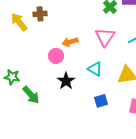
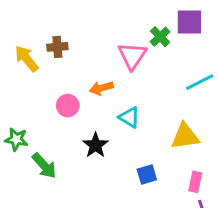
pink triangle: (105, 37) -> (132, 56), moved
pink circle: (56, 56) -> (68, 106), moved
cyan triangle: (95, 69) -> (129, 117), moved

